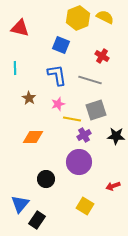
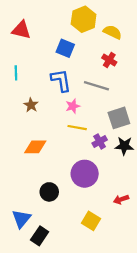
yellow semicircle: (105, 17) -> (112, 32), moved
pink star: (58, 104) -> (73, 106), moved
gray square: (96, 110) -> (119, 118), moved
purple cross: (84, 135) -> (100, 142), moved

